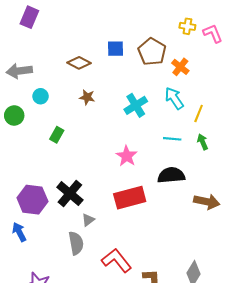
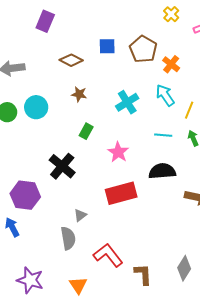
purple rectangle: (29, 17) -> (45, 21), moved
yellow cross: (187, 26) -> (171, 14), moved, turned 35
cyan circle: (41, 96) -> (36, 107), moved, size x1.5
green rectangle: (57, 135) -> (86, 131), moved
black cross: (70, 194) -> (62, 166), moved

